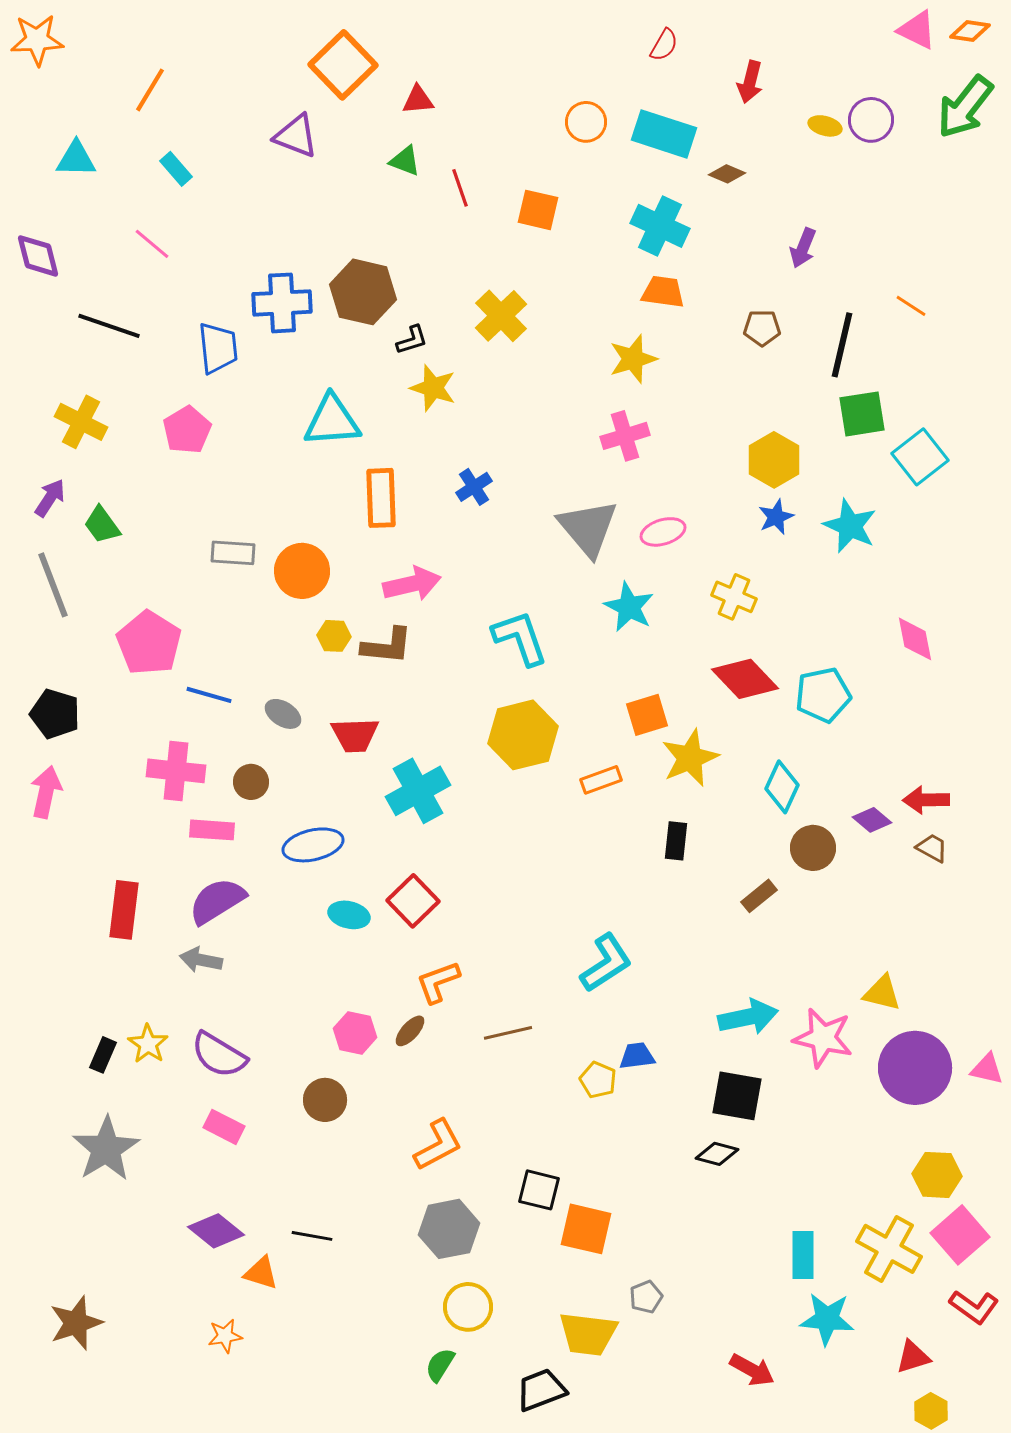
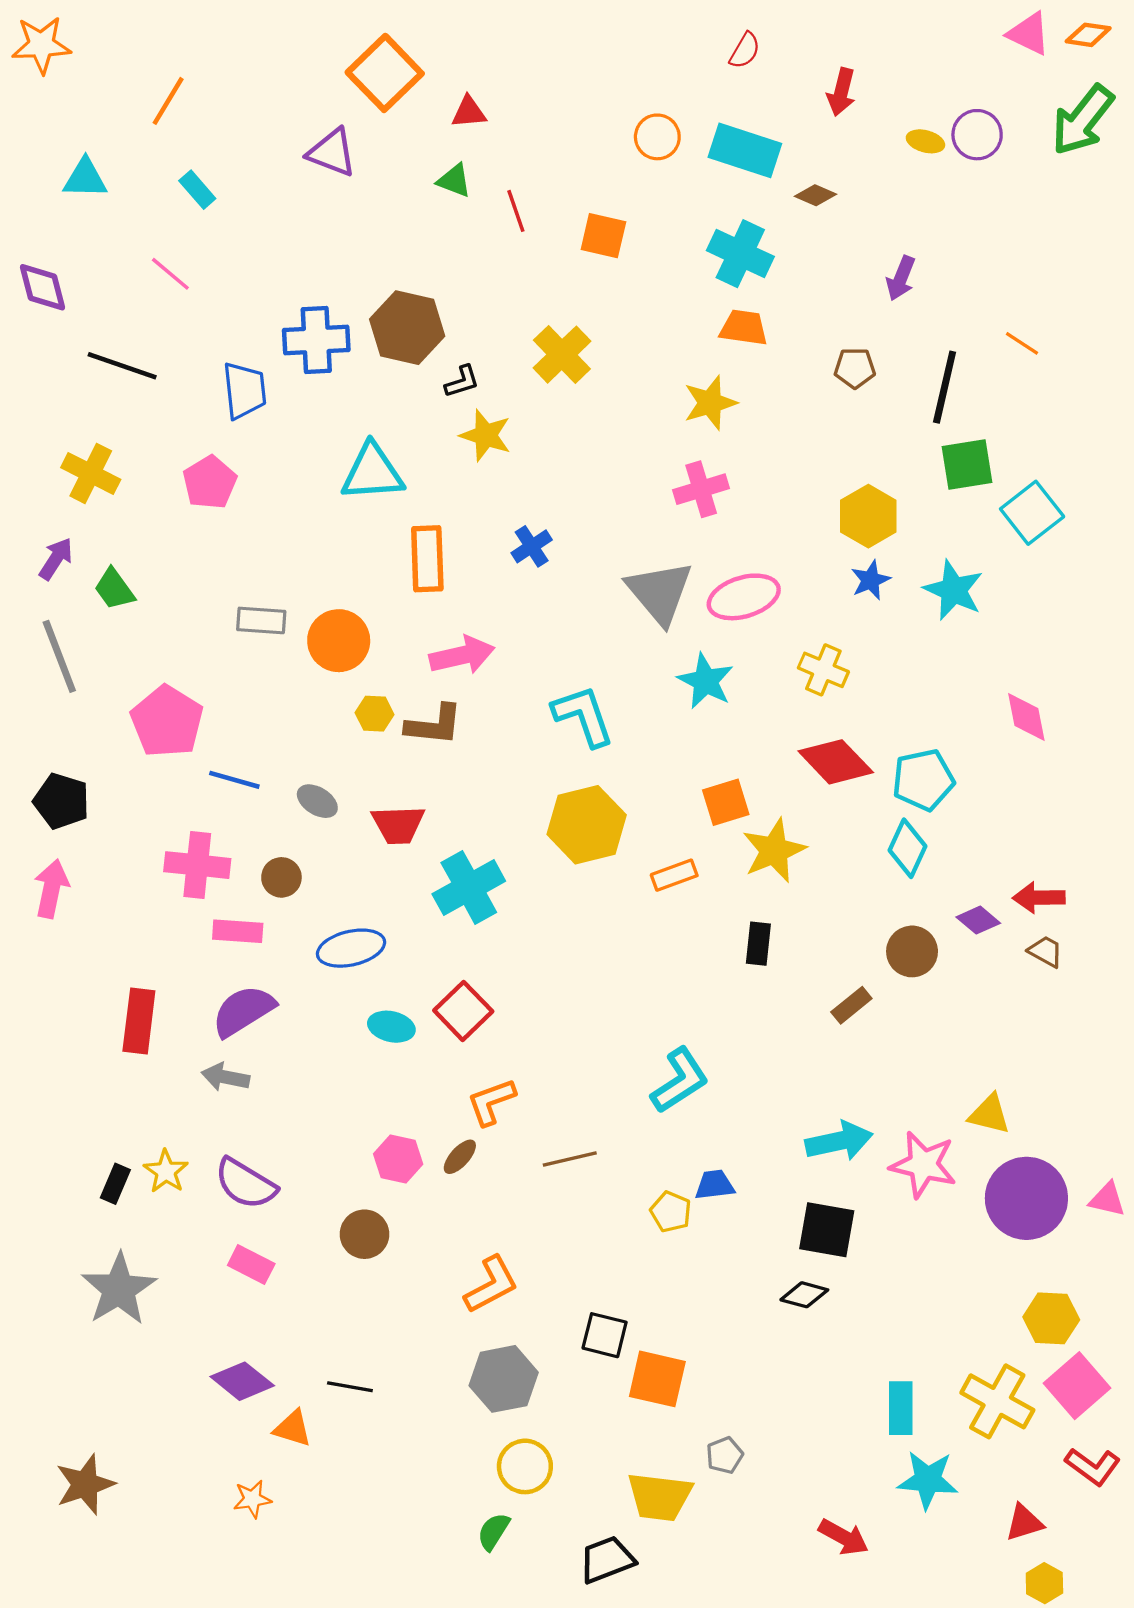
pink ellipse: (663, 532) -> (744, 597), size x1.4
cyan diamond: (782, 787) -> (908, 848), moved

